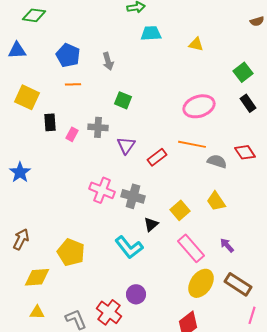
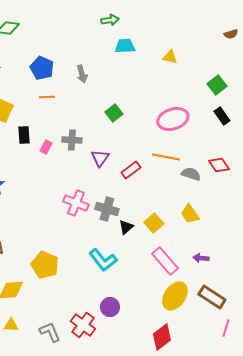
green square: (123, 100) -> (114, 113), moved, turned 30
black triangle: (151, 224) -> (126, 227), moved
purple arrow: (227, 245) -> (201, 258), turned -42

